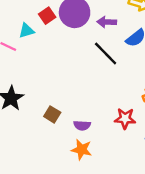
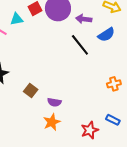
red star: (125, 118) -> (90, 130), moved, turned -30
orange star: (81, 150) -> (52, 122), turned 30

